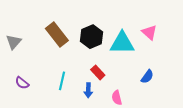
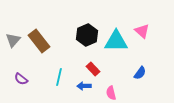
brown rectangle: (57, 35) -> (39, 41), moved
blue arrow: (88, 90) -> (84, 86), turned 88

